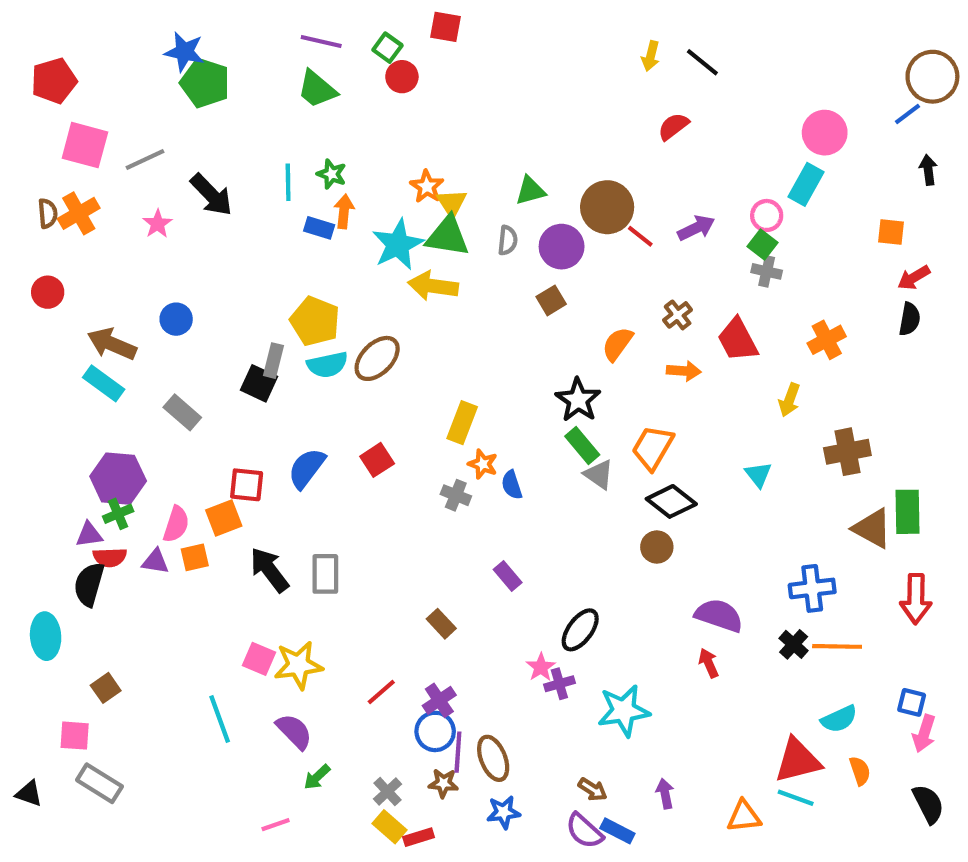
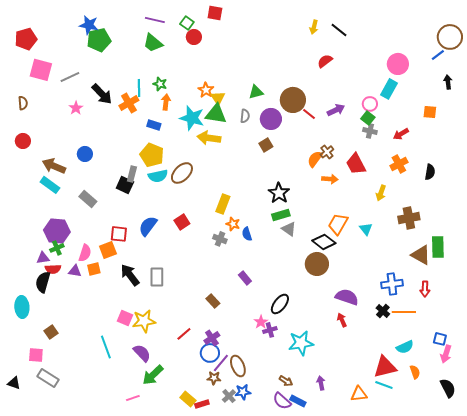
green pentagon: (205, 83) -> (99, 40), turned -30
orange cross: (79, 213) -> (129, 103), moved
blue rectangle: (319, 228) -> (154, 125), moved
cyan star: (398, 244) -> (192, 118), turned -30
red arrow: (914, 278) -> (401, 134), moved
black semicircle: (910, 319) -> (430, 172), moved
orange semicircle: (617, 344) -> (315, 159), moved
green rectangle: (582, 445) -> (281, 215), turned -66
orange trapezoid: (653, 448) -> (338, 224), moved
brown circle: (657, 547) -> (317, 264), size x1.5
red arrow: (916, 599) -> (425, 289), moved, size x0.7
purple line: (458, 752) -> (221, 363), turned 36
green arrow: (317, 777) -> (153, 375), size x1.6
gray cross: (387, 792) -> (229, 396), moved

